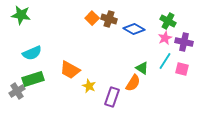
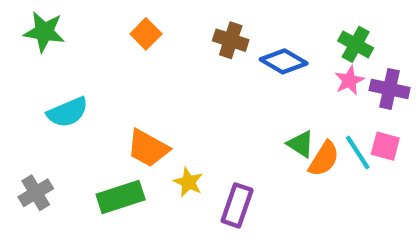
orange square: (92, 18) -> (146, 34), moved
cyan line: (165, 61) -> (358, 152), moved, turned -66
green rectangle: (33, 79) -> (121, 197), moved
orange semicircle: (133, 83) -> (324, 159), moved

